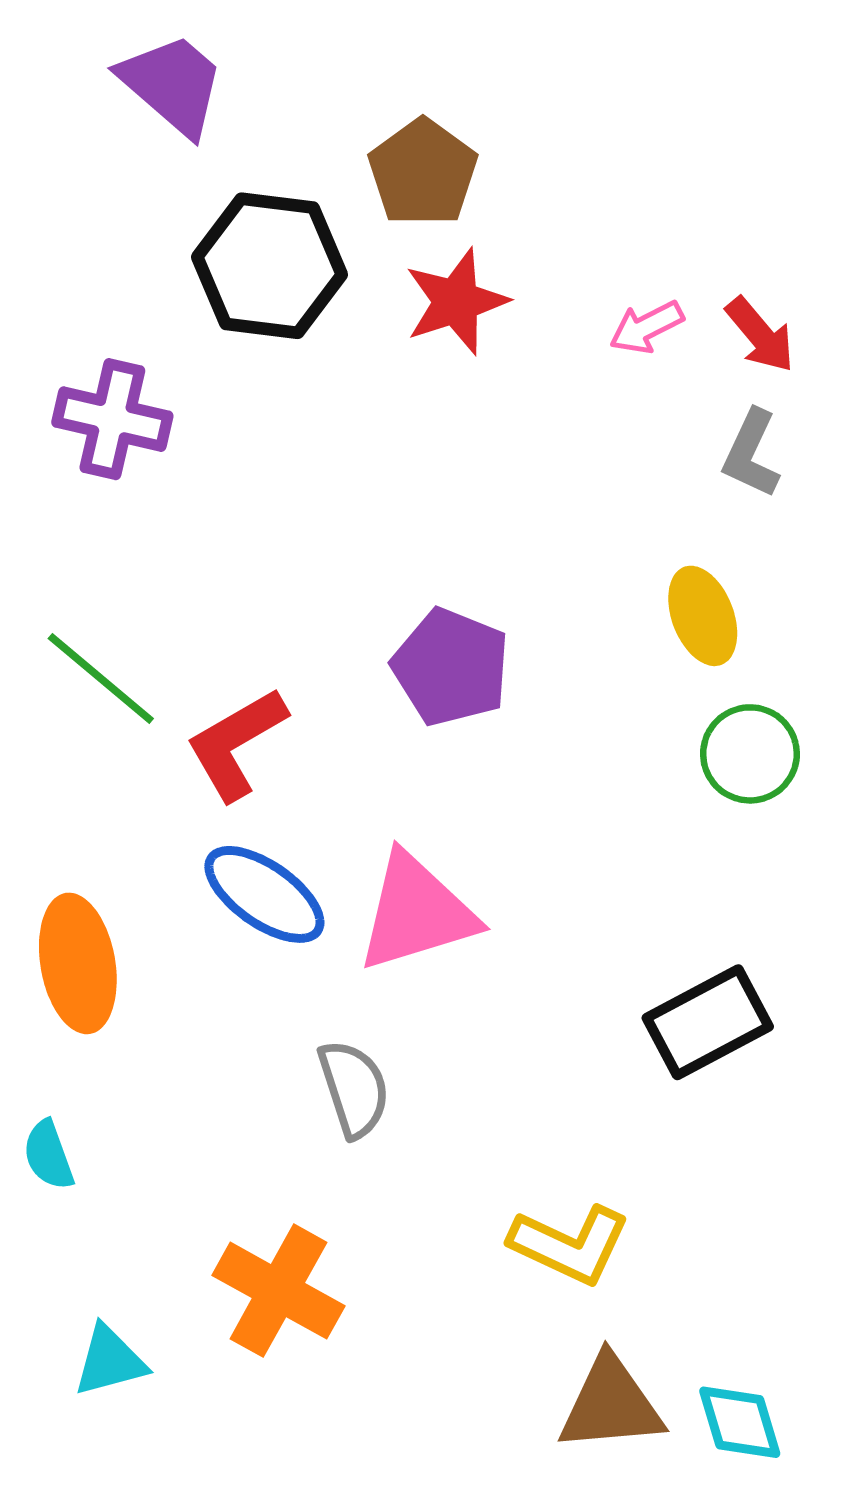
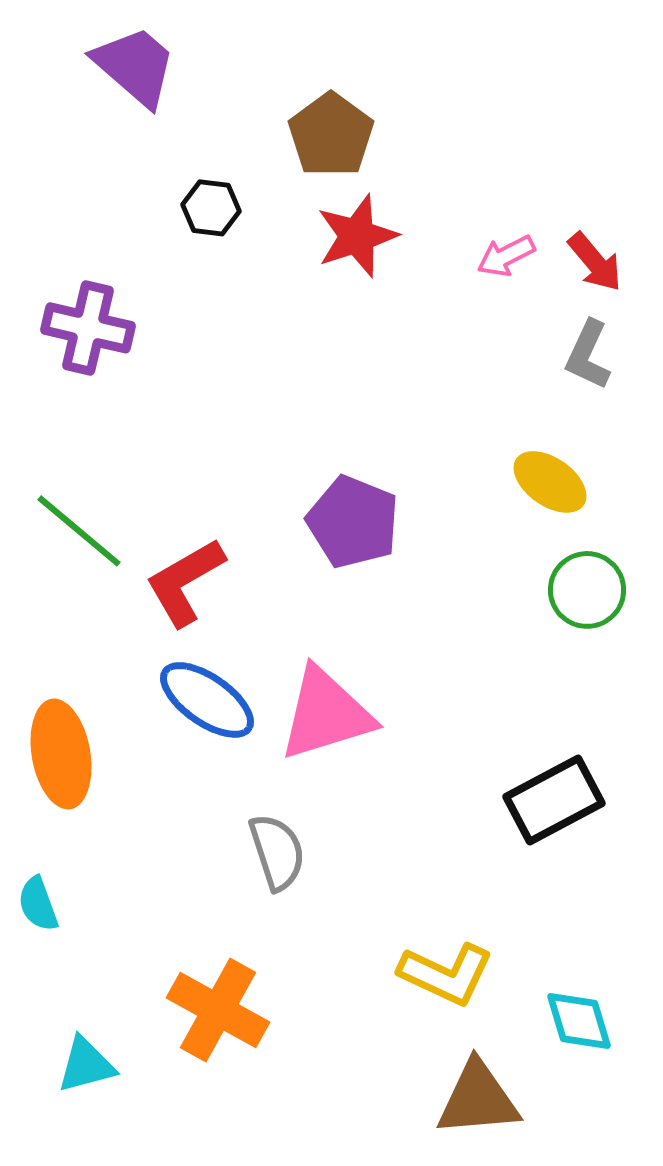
black hexagon: (270, 266) -> (211, 208), size x0.5
yellow ellipse: (703, 616) -> (550, 482), turned -34
cyan diamond: (740, 1422) -> (579, 1021), moved

